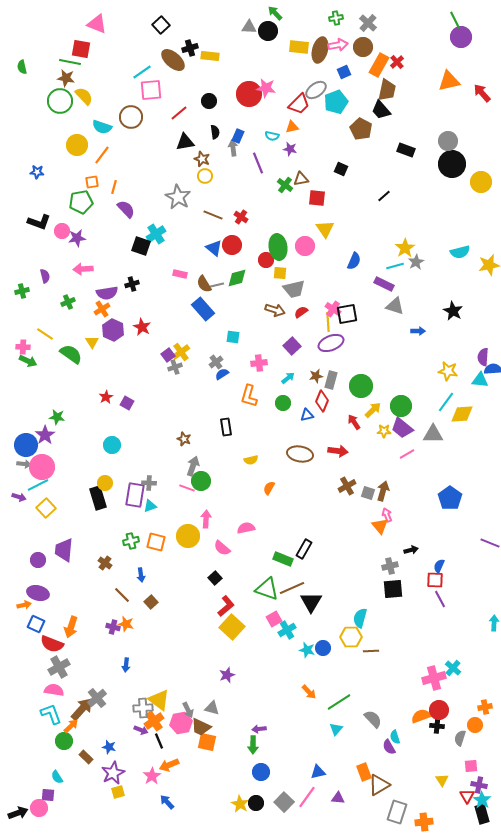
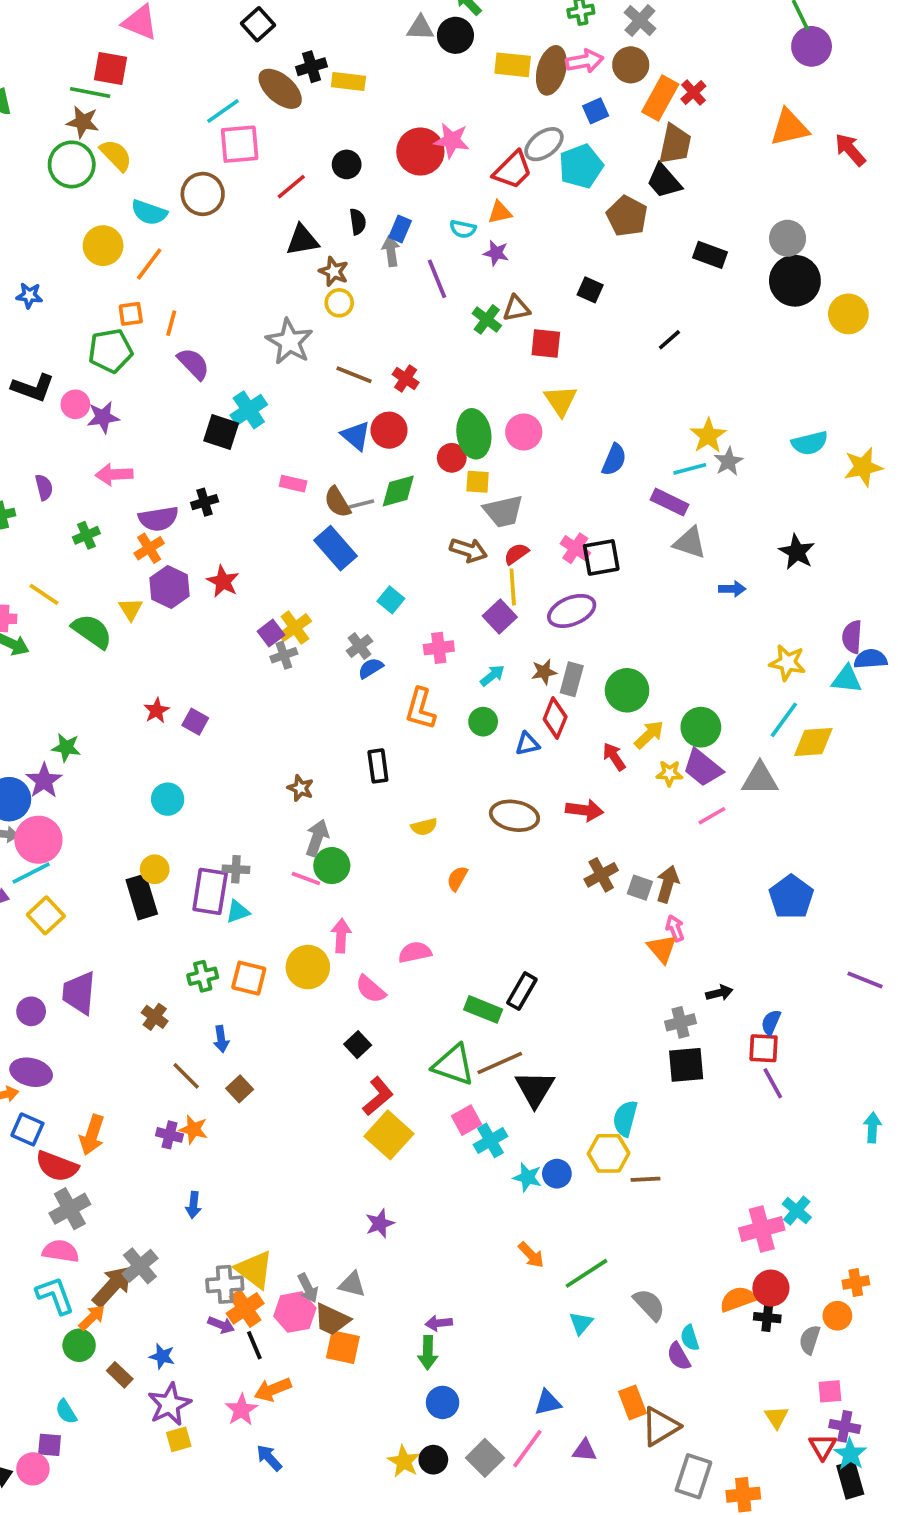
yellow line: (328, 322) -> (513, 587), moved
cyan square: (233, 337) -> (391, 600), turned 32

